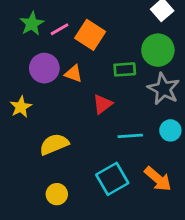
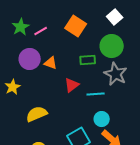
orange square: (90, 35) -> (76, 26), moved
cyan circle: (170, 130) -> (102, 119), moved
cyan line: (130, 136) -> (96, 94), moved

